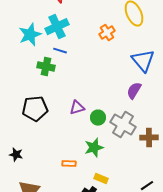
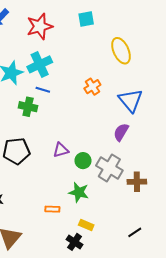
orange cross: (107, 33) -> (92, 87), moved
green star: (94, 148) -> (79, 192), turned 30

